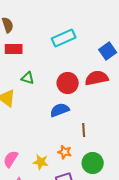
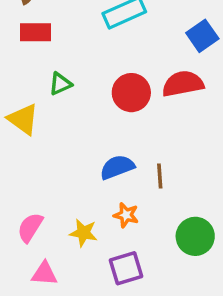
green triangle: (28, 78) -> (60, 84), turned -40
blue semicircle: (60, 110) -> (117, 167), moved
green circle: (93, 163) -> (195, 236), moved

